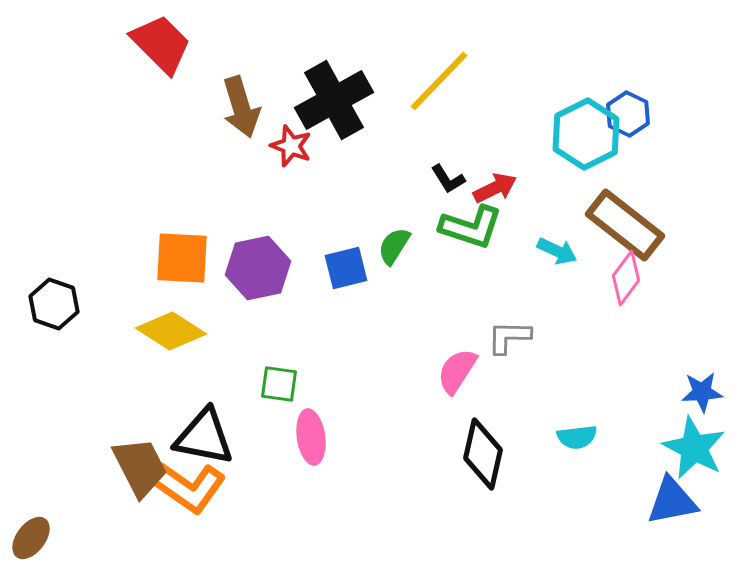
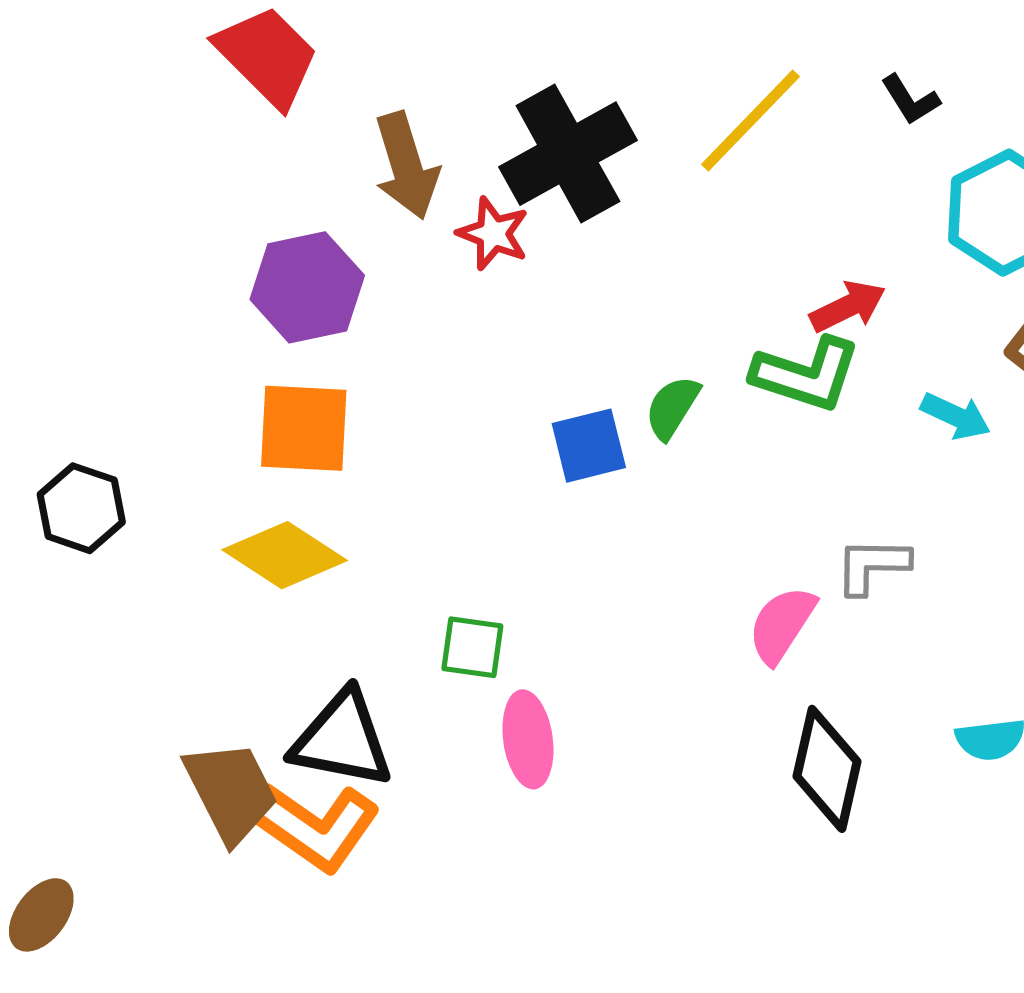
black L-shape: (448, 179) -> (910, 100), moved
purple hexagon: (258, 268) -> (307, 287), moved

